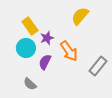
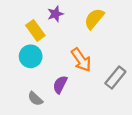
purple star: (47, 38) -> (55, 14), moved
purple semicircle: (45, 62) -> (60, 85), moved

